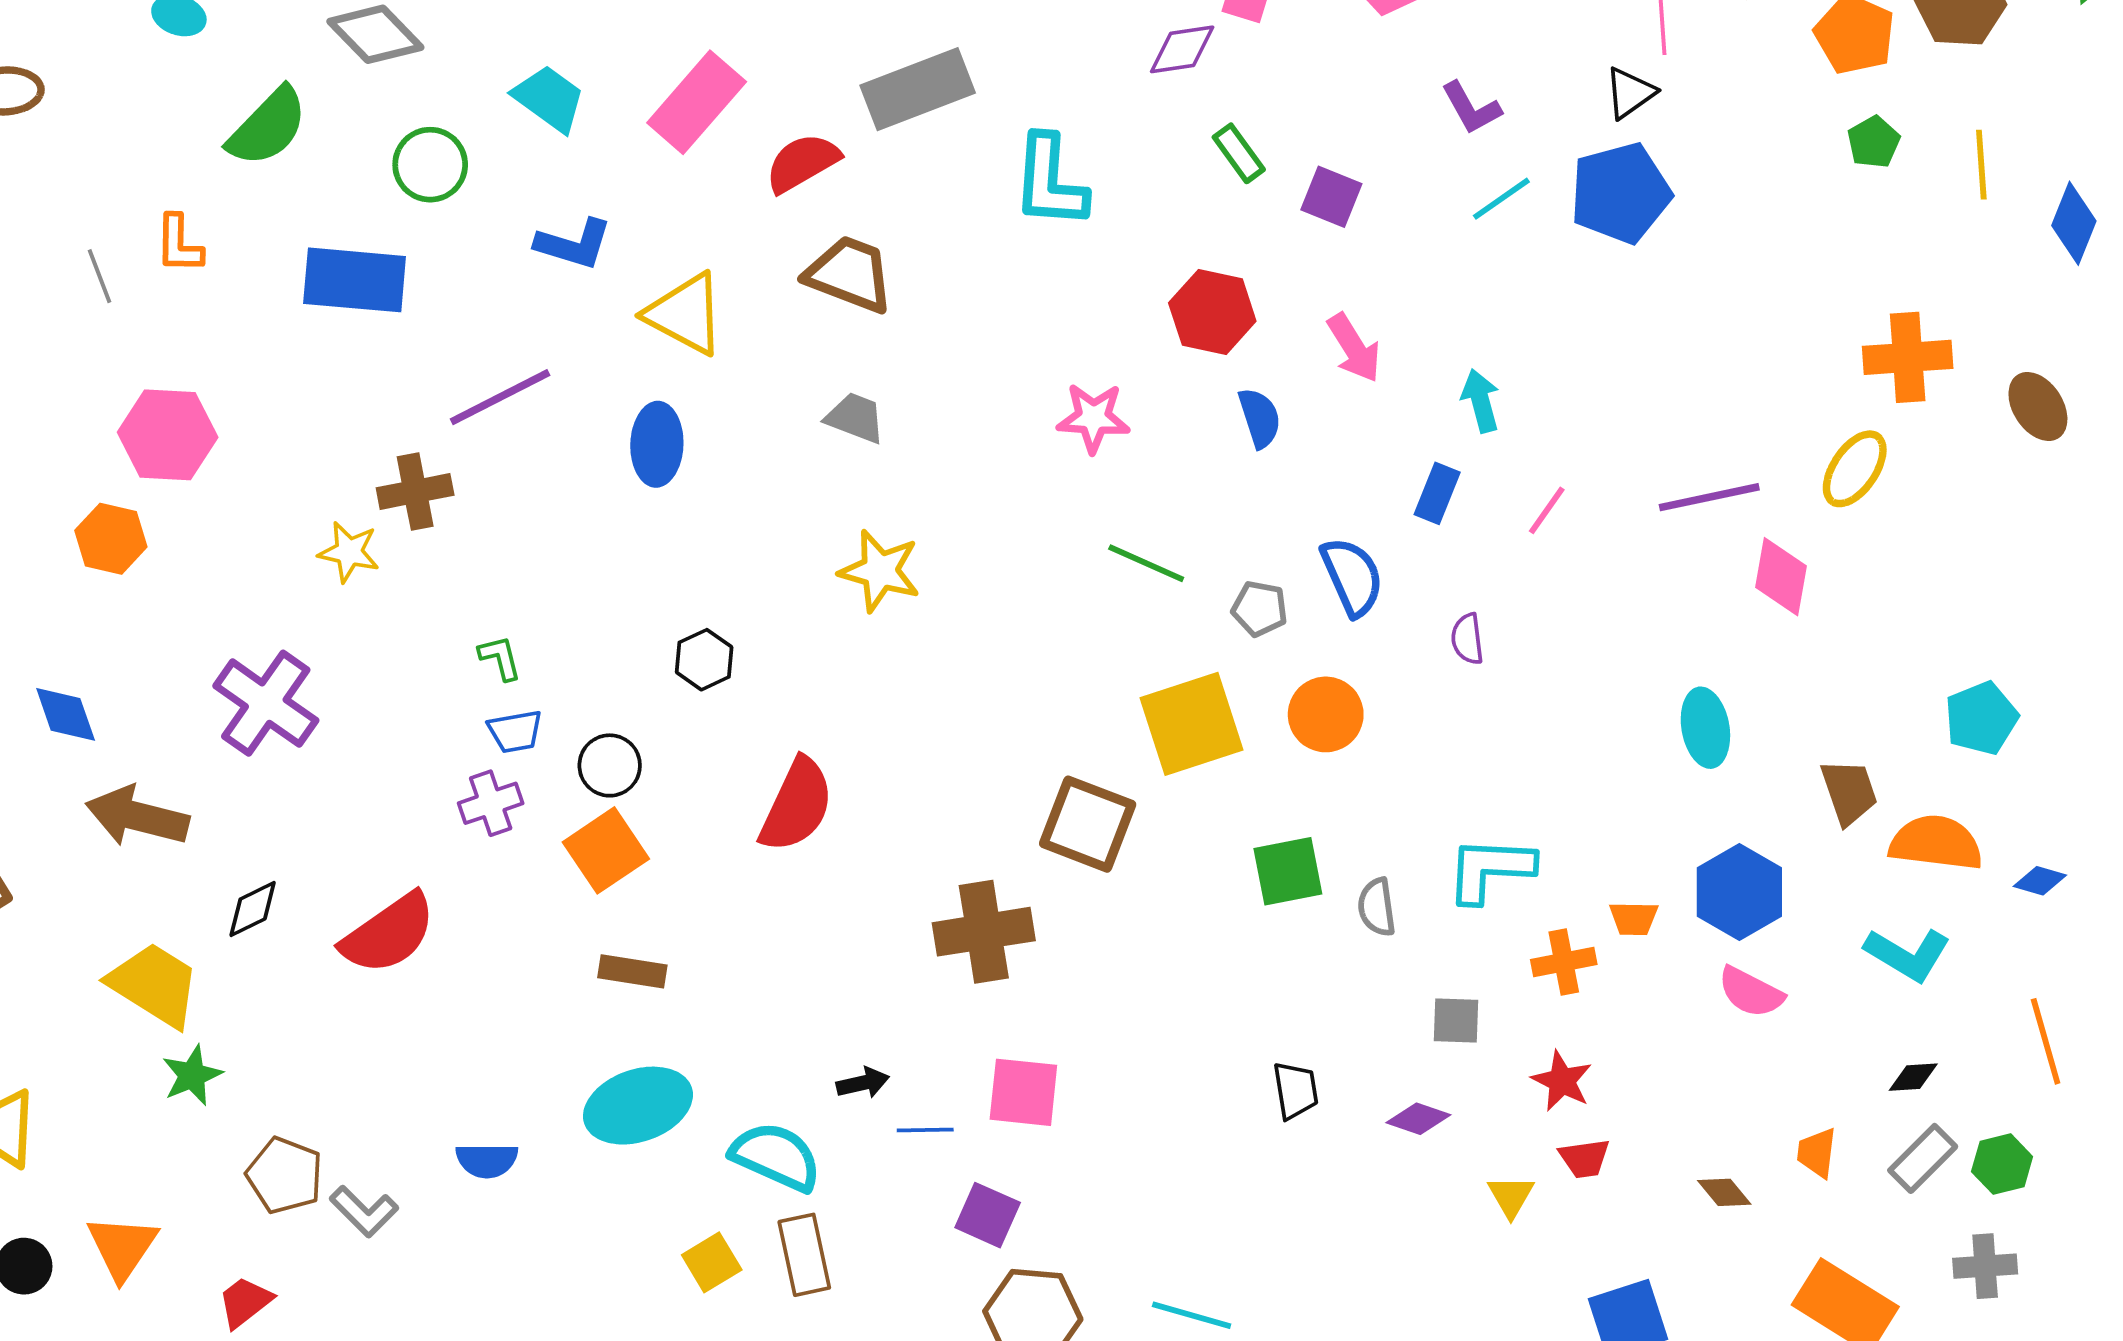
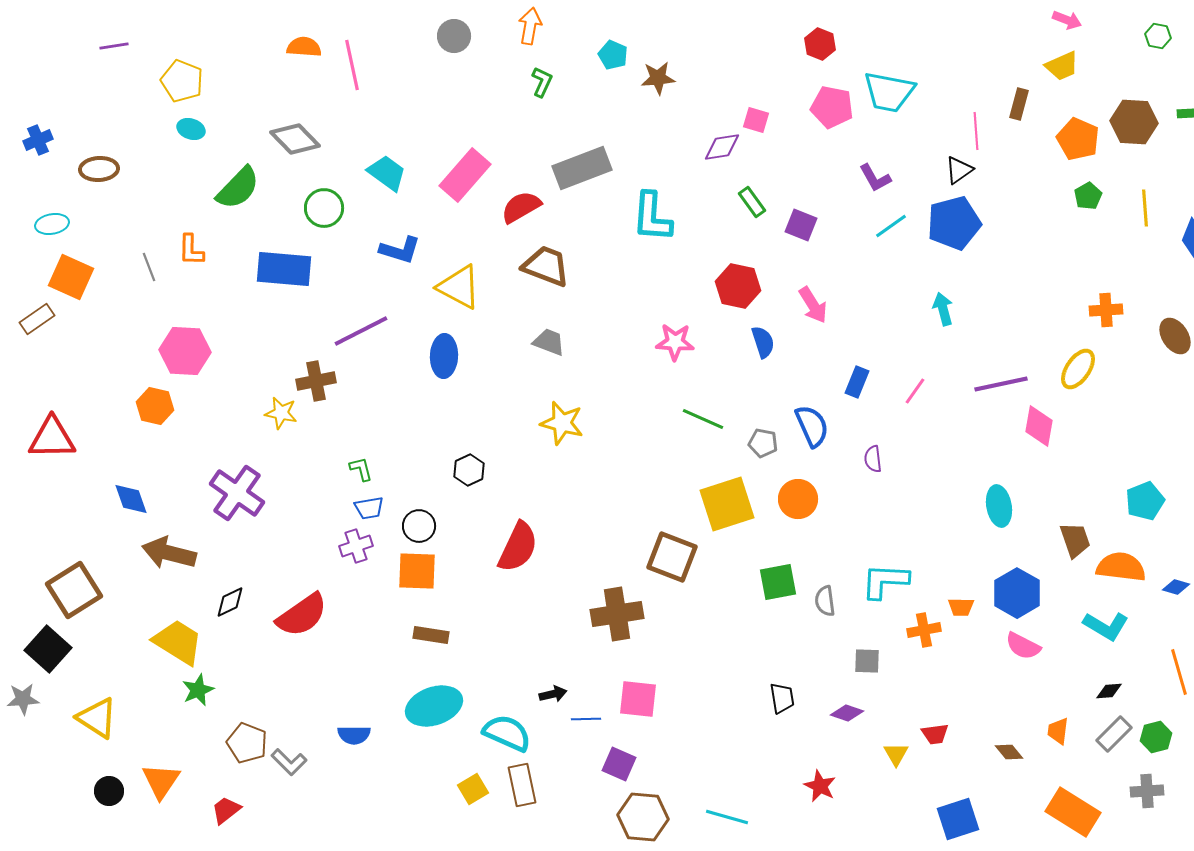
orange cross: (1908, 357) -> (1106, 310), size x0.7
cyan arrow: (1481, 401) -> (943, 309), moved
orange square: (606, 850) -> (417, 571), turned 36
red star: (1562, 1081) -> (820, 786), moved

